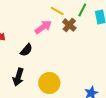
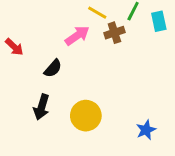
brown cross: (69, 25) -> (114, 33), turned 32

